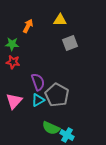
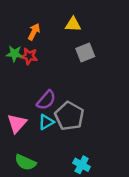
red star: (13, 62) -> (29, 56), moved
purple semicircle: (38, 82) -> (46, 100), turned 60
green semicircle: (51, 128) -> (25, 162), moved

